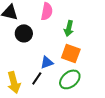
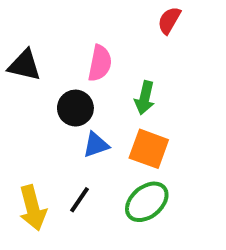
black circle: (24, 33) -> (75, 108), moved
blue triangle: (47, 62) -> (96, 145), moved

